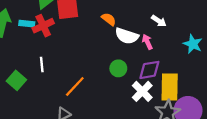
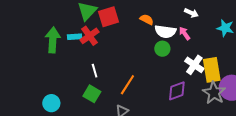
green circle: (118, 68) -> (162, 49), moved
purple diamond: (149, 70) -> (177, 91), moved
green square: (16, 80) -> (92, 94), moved
white cross: (142, 91) -> (194, 65), moved

